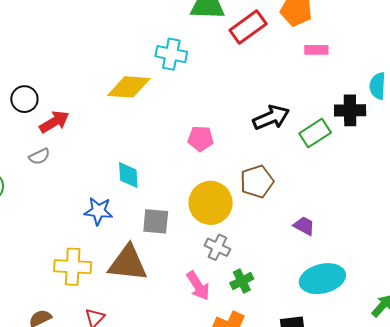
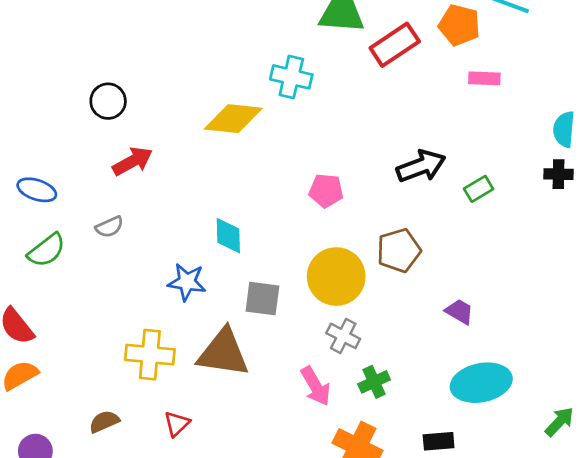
black circle: (24, 99) -> (108, 101), moved
black cross: (350, 110) -> (559, 174), moved, size x0.7
green rectangle: (315, 133) -> (479, 189), size x0.7
gray semicircle: (39, 156) -> (109, 227), moved

